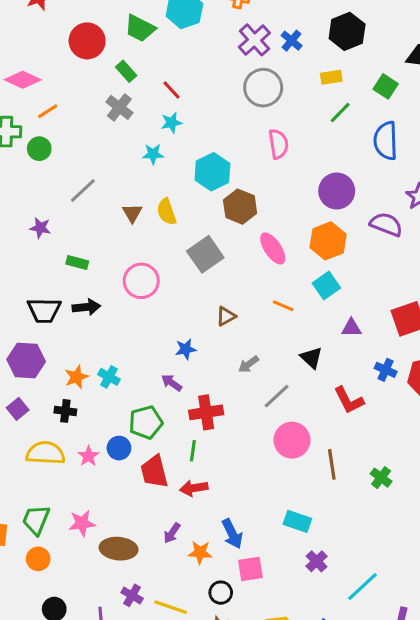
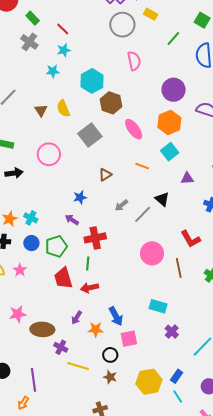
yellow rectangle: (331, 77) -> (151, 14), moved, turned 40
gray line: (277, 396) -> (143, 214), moved
red L-shape: (349, 400) -> (191, 239), moved
blue circle: (119, 448) -> (31, 243), moved
purple cross: (132, 595) -> (61, 347), moved

